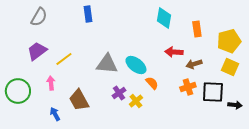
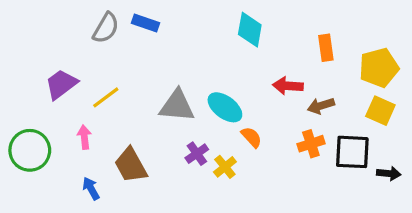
blue rectangle: (88, 14) -> (146, 23), turned -63
gray semicircle: (39, 17) -> (106, 28), moved
cyan diamond: (164, 18) -> (250, 30), moved

